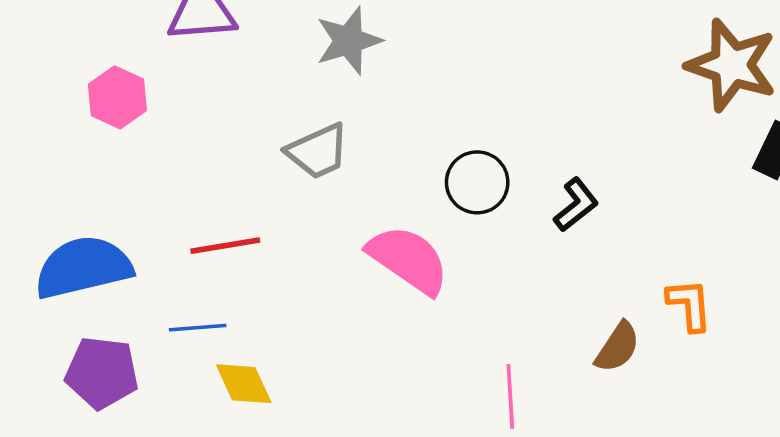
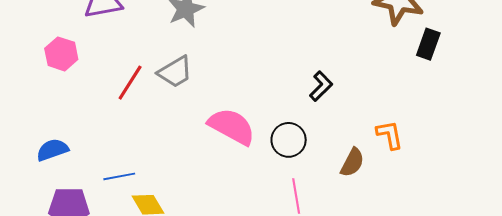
black circle: (477, 182) -> (289, 140), moved
red line: (225, 246) -> (130, 83), moved, turned -42
blue semicircle: (83, 267) -> (52, 150), size x0.6

